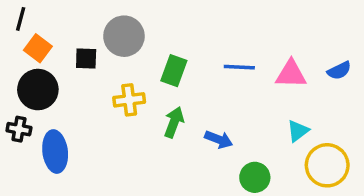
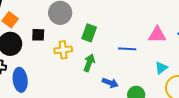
black square: (86, 59) -> (38, 35), moved
blue line: (239, 67) -> (127, 49), moved
blue arrow: (219, 139) -> (110, 83), moved

